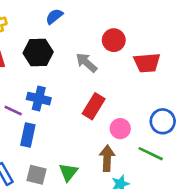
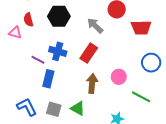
red rectangle: (94, 106) -> (89, 53), moved
blue circle: (163, 121) -> (151, 63), moved
brown arrow: (107, 158) -> (92, 84), moved
green triangle: (68, 172) -> (78, 108), turned -42

